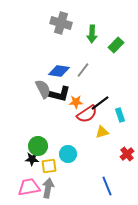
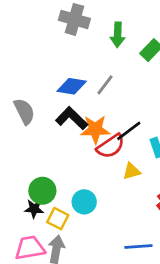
gray semicircle: (43, 89) -> (24, 111), moved
black L-shape: (59, 94) -> (72, 118), turned -150
orange star: (76, 102) -> (95, 129), size x1.5
yellow square: (49, 166) -> (58, 219), turned 35
blue line: (107, 186) -> (138, 246), turned -72

